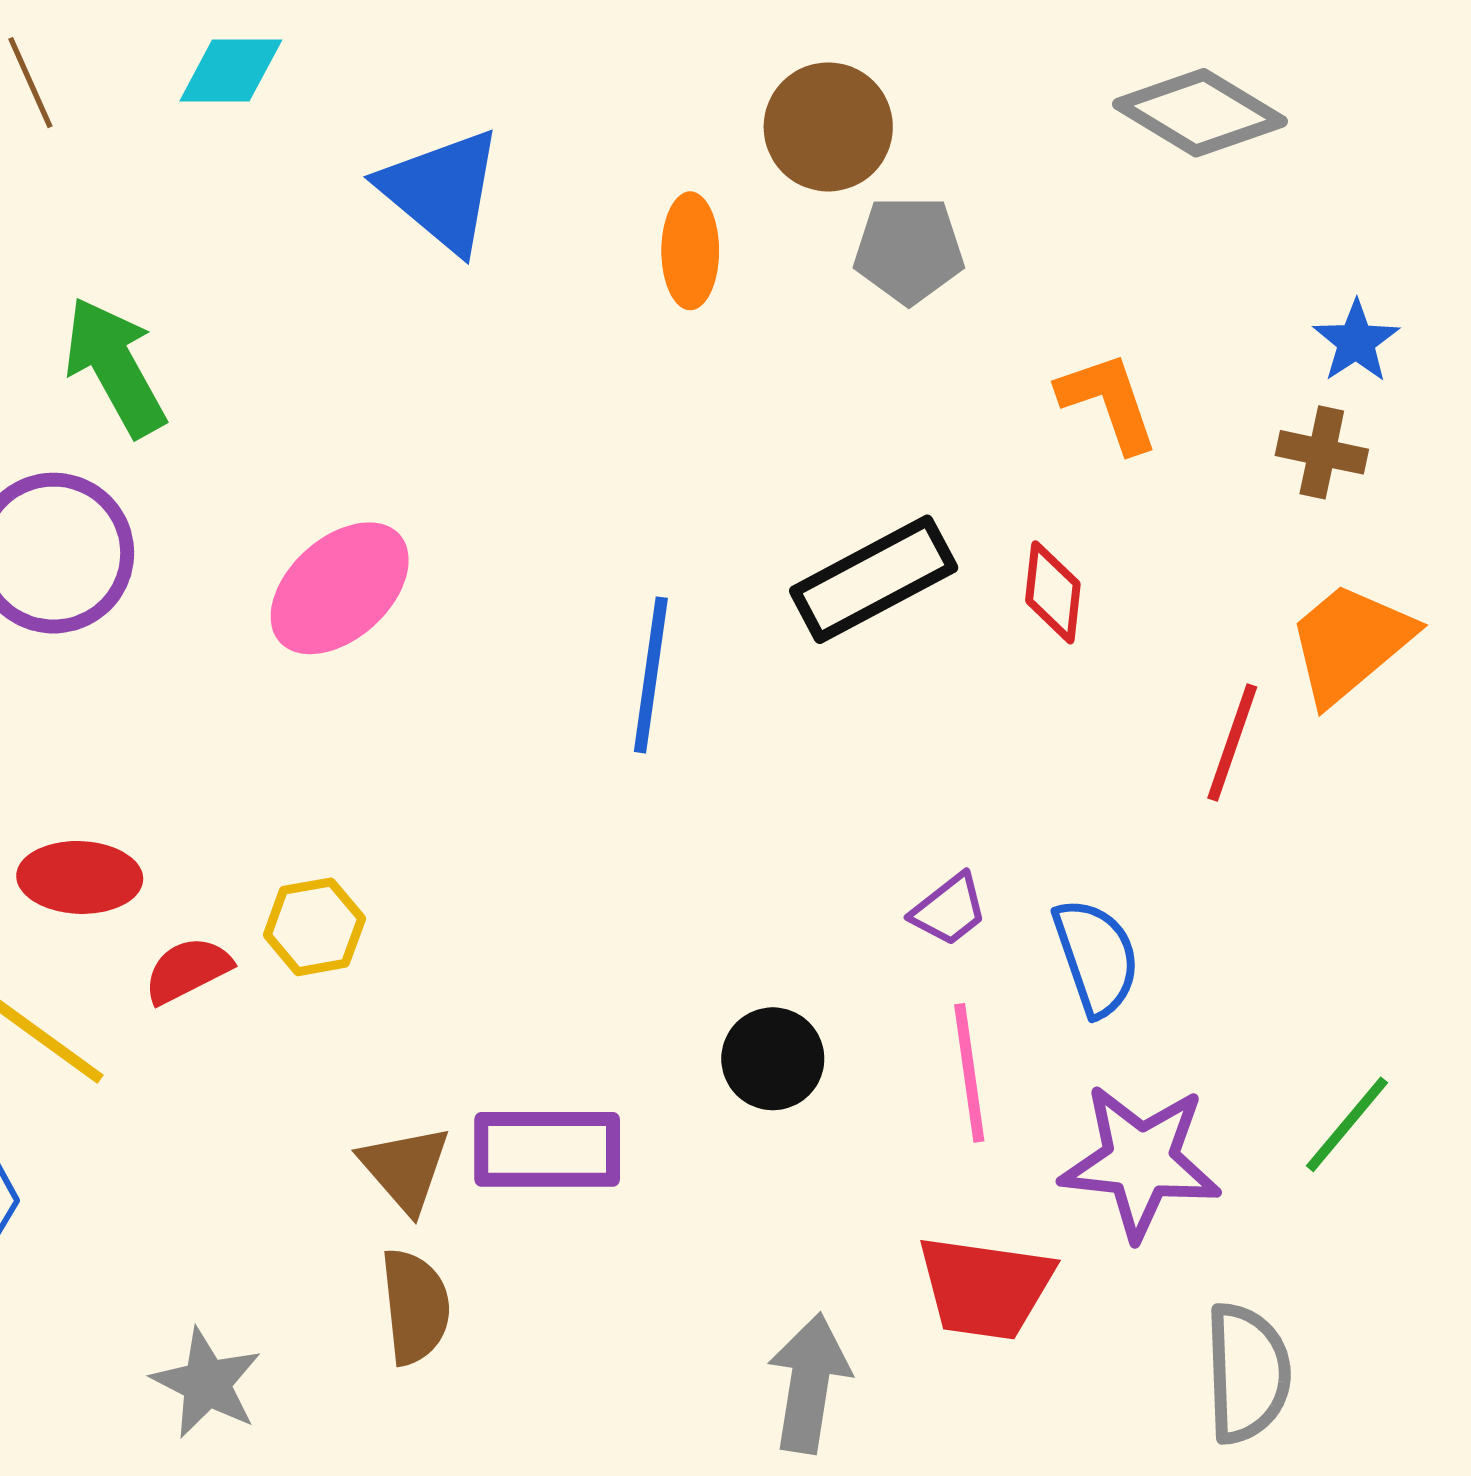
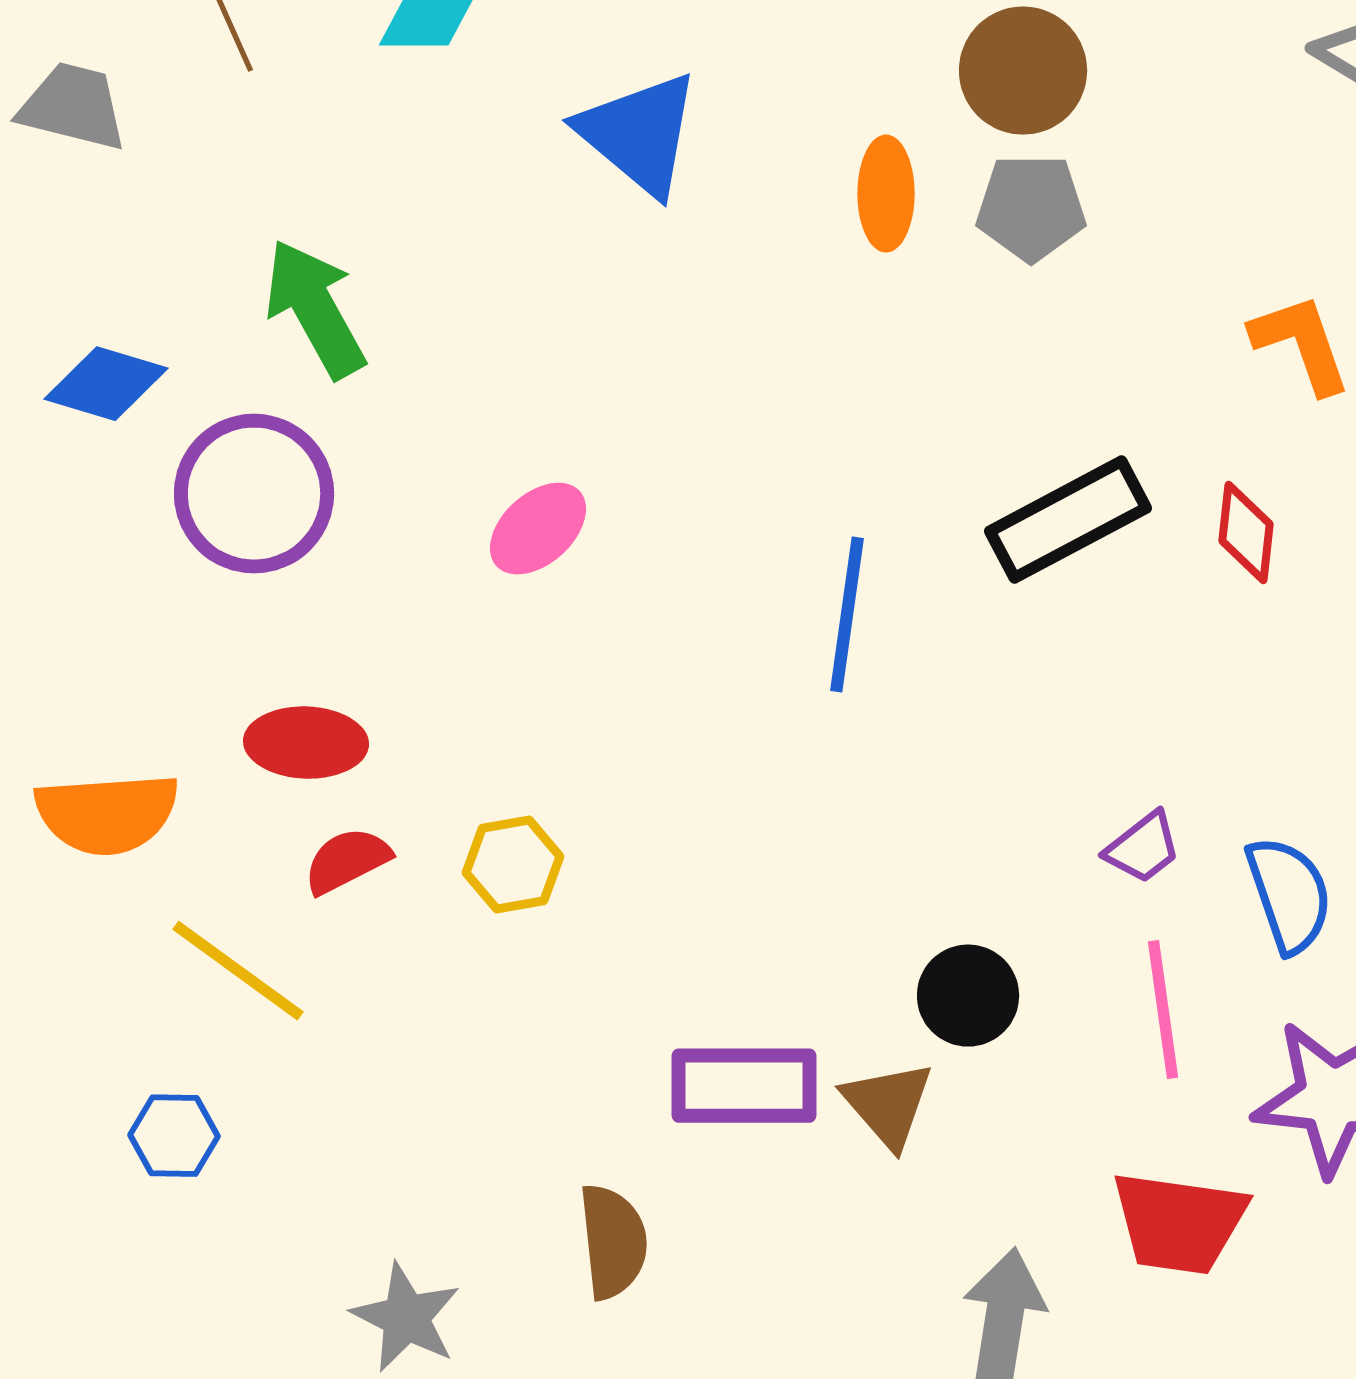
gray pentagon: (909, 250) -> (1031, 208), moved
pink ellipse: (340, 588) -> (538, 529), size x0.7
red ellipse: (80, 877) -> (306, 743), moved
red semicircle: (188, 970) -> (347, 861), moved
brown triangle: (405, 1169) -> (888, 1105), moved

